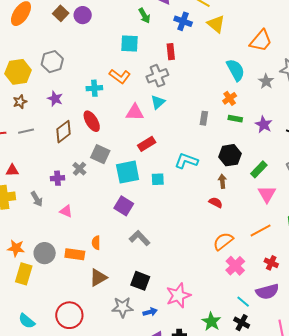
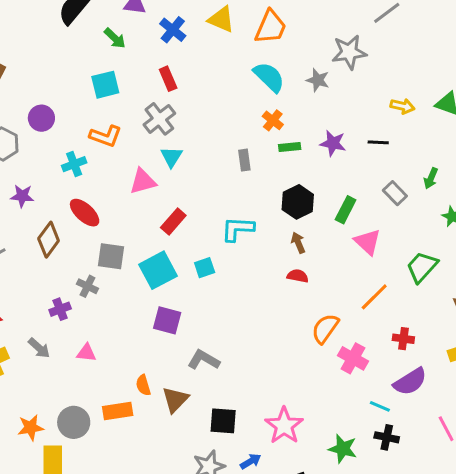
purple circle: (83, 15) -> (41, 118), moved
blue cross: (183, 21) -> (173, 30), turned 36
orange trapezoid: (261, 41) -> (271, 27), moved
brown triangle: (98, 278) -> (175, 400), moved

